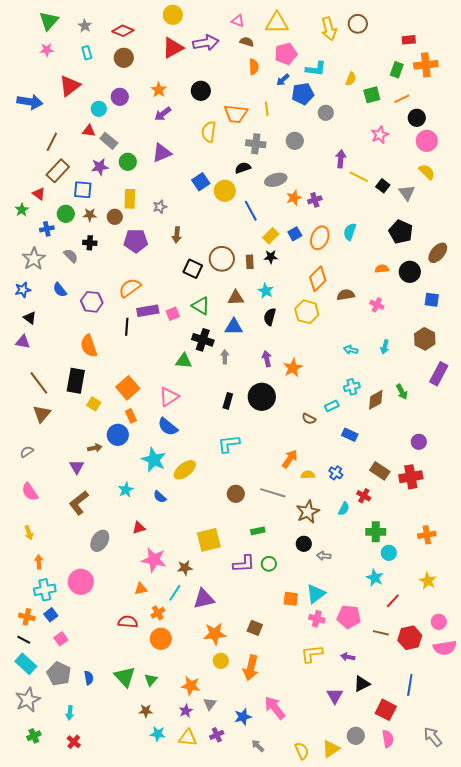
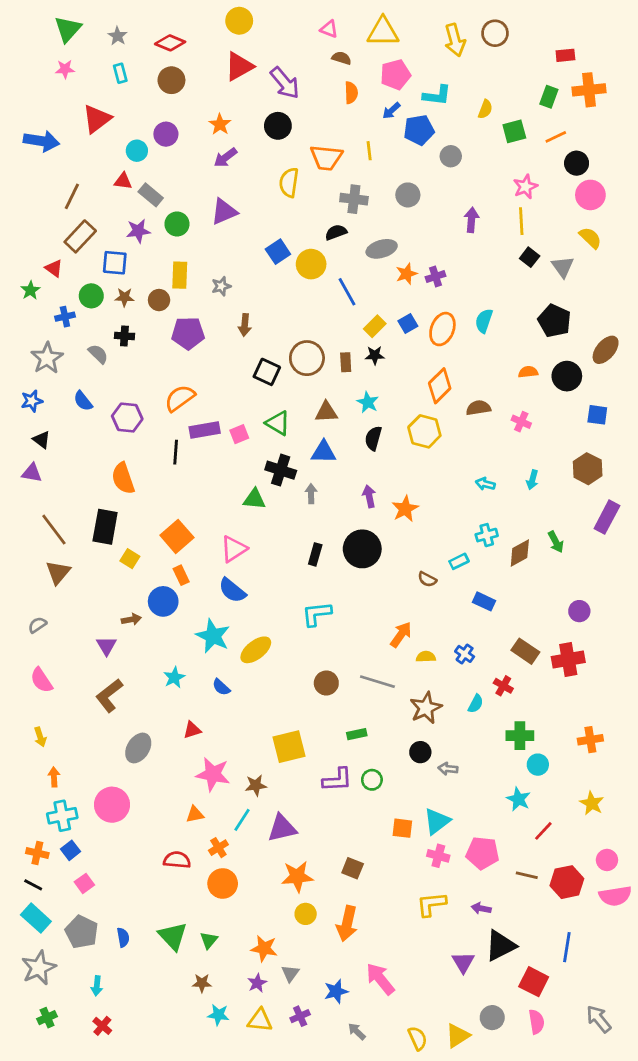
purple arrow: (206, 43) -> (285, 83), moved, turned 60
yellow line: (359, 177) -> (521, 221), moved, turned 60
black triangle: (362, 684) -> (501, 946), size x1.4

